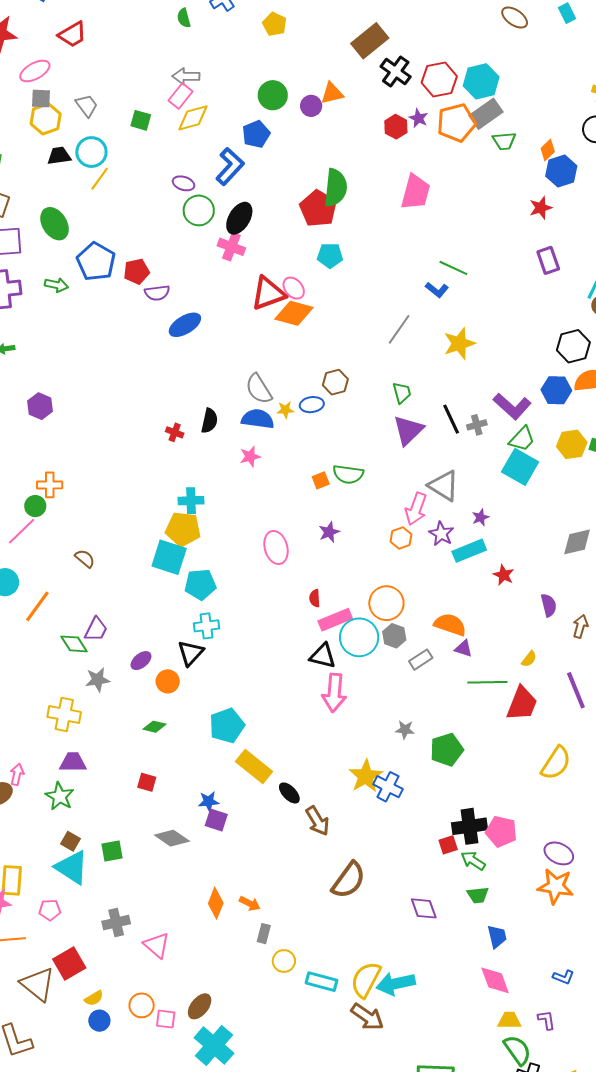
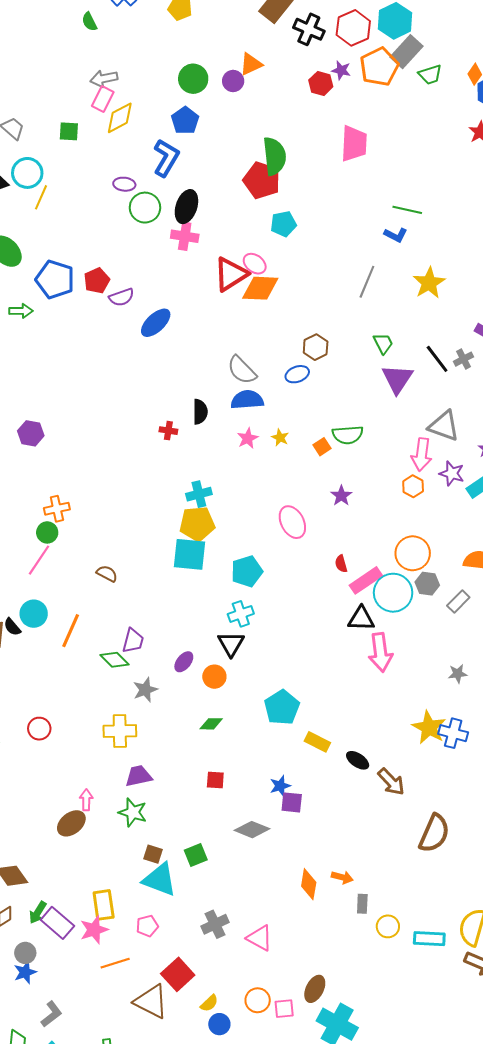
yellow star: (285, 410) -> (280, 438), moved, turned -30
cyan pentagon: (200, 584) -> (247, 571), moved
yellow rectangle: (254, 767) -> (317, 742), size x0.7

